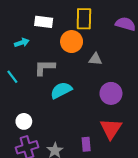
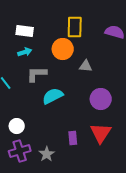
white rectangle: (44, 22) -> (25, 31), moved
cyan arrow: (22, 43) -> (25, 52), moved
purple rectangle: (86, 144) -> (73, 138), moved

